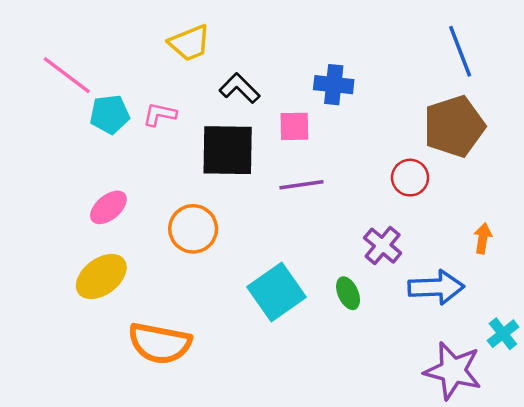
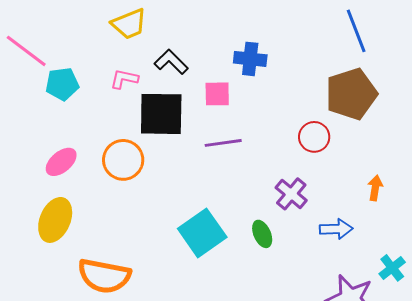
pink L-shape: (160, 114) -> (124, 79), moved
orange circle: (193, 229) -> (123, 160), moved
yellow ellipse: (101, 277) -> (55, 220), turned -30
blue arrow: (436, 287) -> (336, 229), size x0.7

